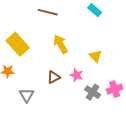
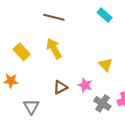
yellow rectangle: (18, 44) -> (22, 52), size x0.7
yellow arrow: (61, 44) -> (54, 49), moved

